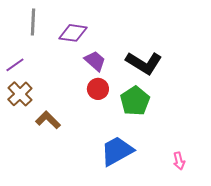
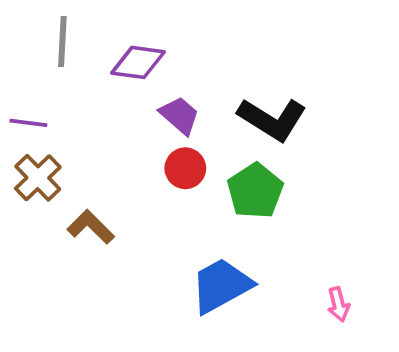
purple line: (15, 65) -> (28, 123), turned 42

